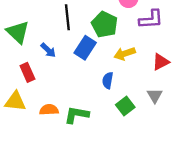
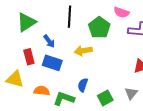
green triangle: (18, 32) -> (26, 22), turned 35
blue rectangle: (85, 48) -> (52, 63), moved, turned 66
yellow arrow: (125, 54) -> (83, 51), moved
blue semicircle: (108, 80) -> (83, 85), moved

